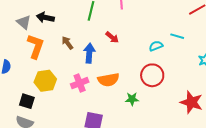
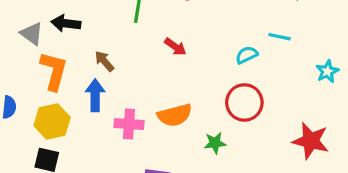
blue arrow: (89, 53) -> (95, 95), moved
yellow hexagon: (45, 81) -> (52, 122), moved
pink cross: (80, 83) -> (129, 124), turned 30

